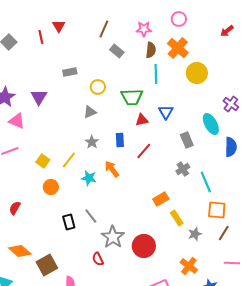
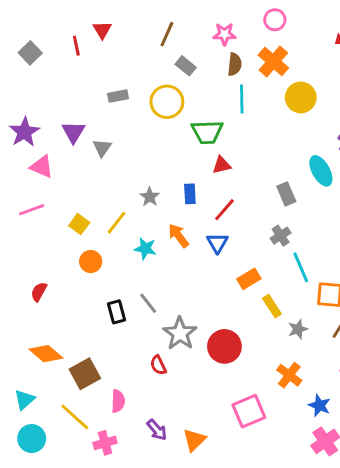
yellow circle: (98, 87) -> (167, 102), moved, size x1.5
gray triangle: (90, 112) -> (102, 148), moved, turned -32
blue triangle: (166, 112) -> (217, 243), moved
cyan line: (206, 182) -> (301, 267), moved

